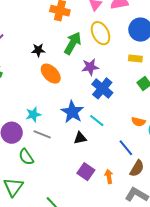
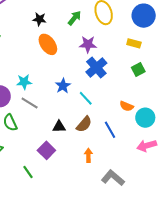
green arrow: (73, 43) -> (75, 18), size x0.7
blue star: (72, 112) -> (63, 86), size x0.7
black triangle: (80, 138) -> (59, 127), moved
brown semicircle: (137, 168) -> (84, 124), moved
purple square: (86, 172) -> (46, 150), moved

